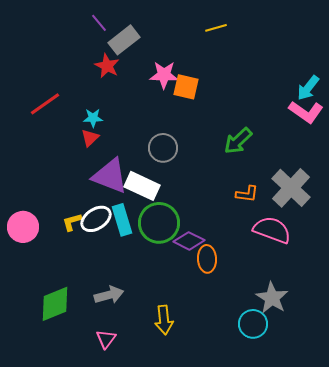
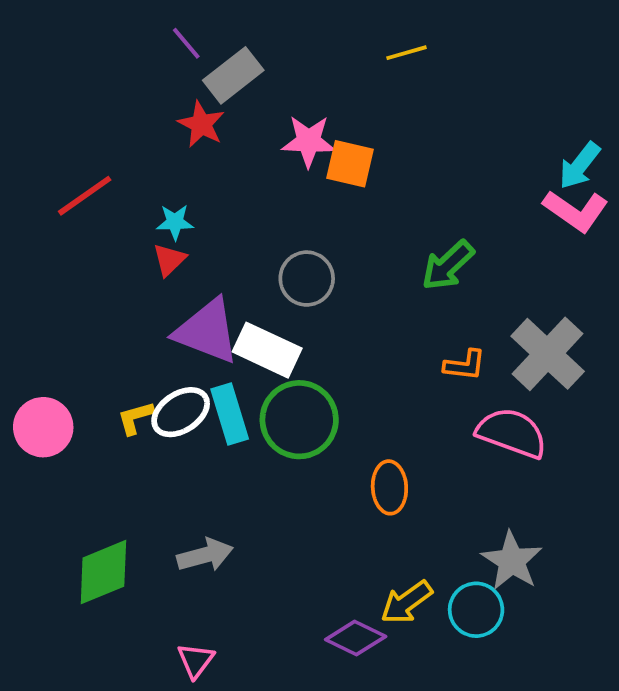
purple diamond: (189, 241) -> (356, 638), moved
yellow arrow: (164, 320) -> (406, 602), moved, turned 60
pink triangle: (106, 339) -> (196, 661), moved

